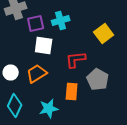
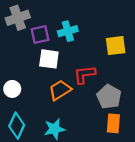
yellow square: (104, 34) -> (116, 46), turned 30
orange trapezoid: (37, 74) -> (60, 90), moved
orange rectangle: (72, 92) -> (113, 123), moved

